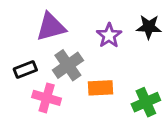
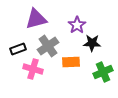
black star: (149, 27) -> (92, 43), moved

